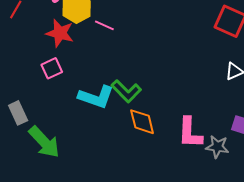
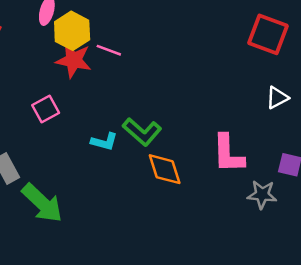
red star: (60, 33) -> (74, 60), moved
cyan L-shape: (96, 97) -> (104, 142), size x0.6
pink L-shape: (190, 133) -> (228, 154), moved

